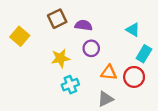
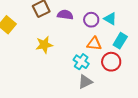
purple circle: (91, 48) -> (91, 20), moved
orange triangle: (109, 73) -> (94, 44), moved
cyan cross: (70, 85) -> (81, 62), moved, turned -35

